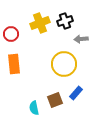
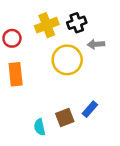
yellow circle: (64, 64) -> (67, 60), moved

